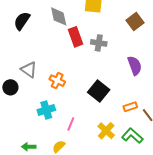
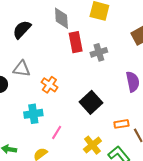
black semicircle: (22, 21) -> (22, 30), moved
gray cross: (99, 43) -> (99, 52), turned -35
gray triangle: (29, 70) -> (22, 69), turned -36

